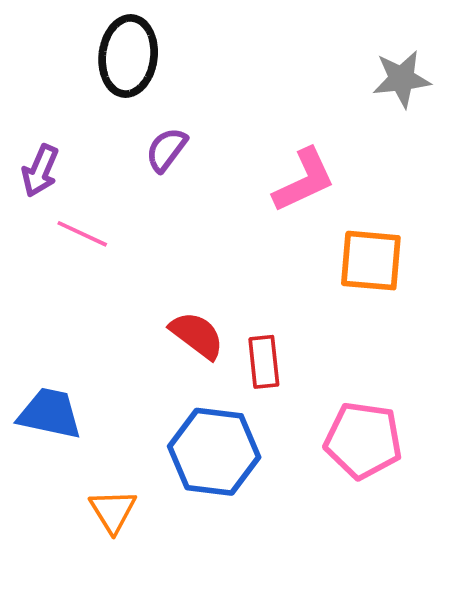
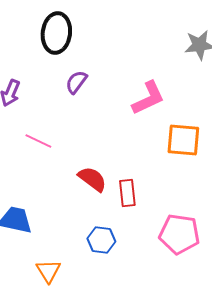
pink line: (82, 234) -> (38, 141), moved
blue hexagon: (214, 452) -> (101, 240), size x0.6

